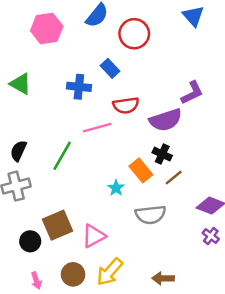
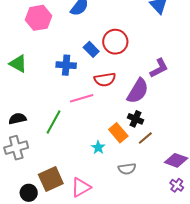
red circle: (134, 34) -> (115, 42), moved
purple semicircle: (166, 120) -> (138, 91), turned -40
black semicircle: (18, 151) -> (17, 119), turned 54
gray semicircle: (150, 215) -> (127, 169), size x0.7

